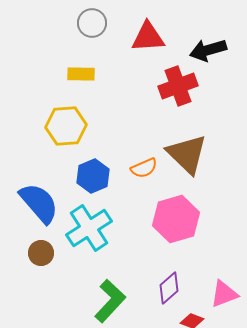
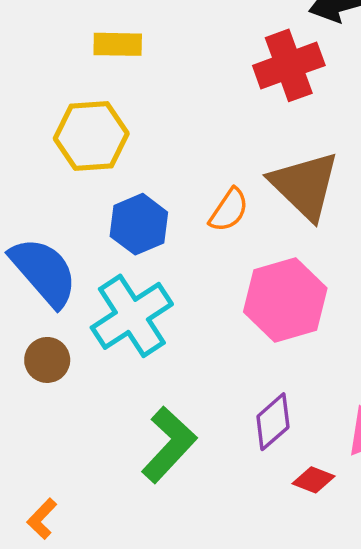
orange semicircle: (144, 168) -> (229, 210), turned -32

